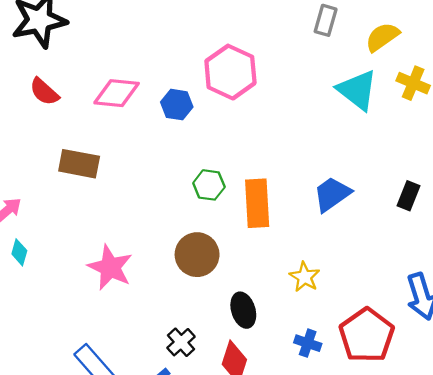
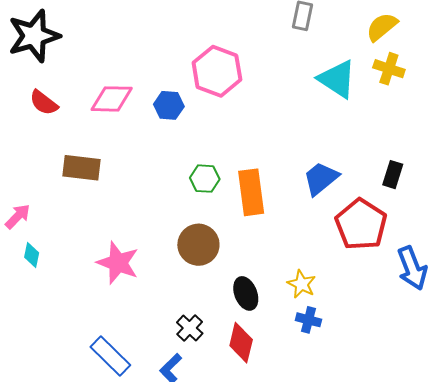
yellow semicircle: (382, 37) -> (382, 27), moved
yellow star: (305, 277) -> (302, 284), moved
red pentagon: (367, 335) -> (361, 224), moved

